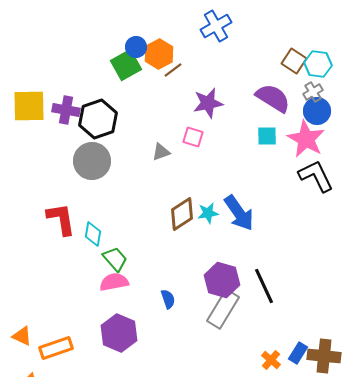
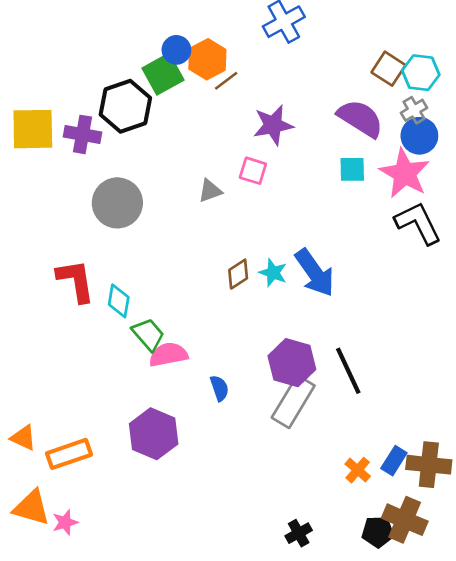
black hexagon: (98, 119) -> (125, 106), moved
cyan star: (208, 213) -> (273, 273), turned 30
brown diamond: (182, 214) -> (238, 274), size x0.7
pink semicircle: (114, 282) -> (168, 355), moved

